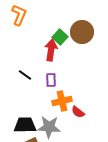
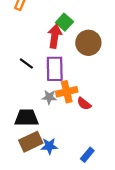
brown circle: (82, 32) -> (88, 43), moved
purple rectangle: (51, 80) -> (55, 69), size x1.6
gray star: (49, 127) -> (49, 97), moved, size x0.6

